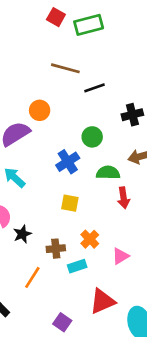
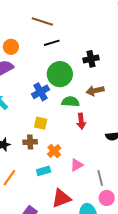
black line: (95, 88) -> (52, 43), moved
orange circle: (40, 110) -> (11, 47), moved
green circle: (92, 137) -> (60, 74), size x1.6
brown cross: (56, 249) -> (30, 142), moved

